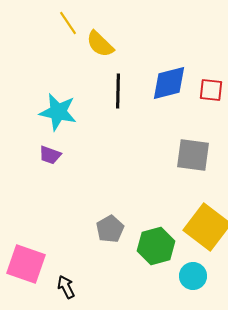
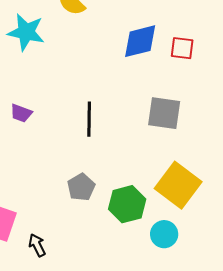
black line: (118, 91) -> (89, 119), moved
cyan star: (58, 112) -> (26, 32), moved

